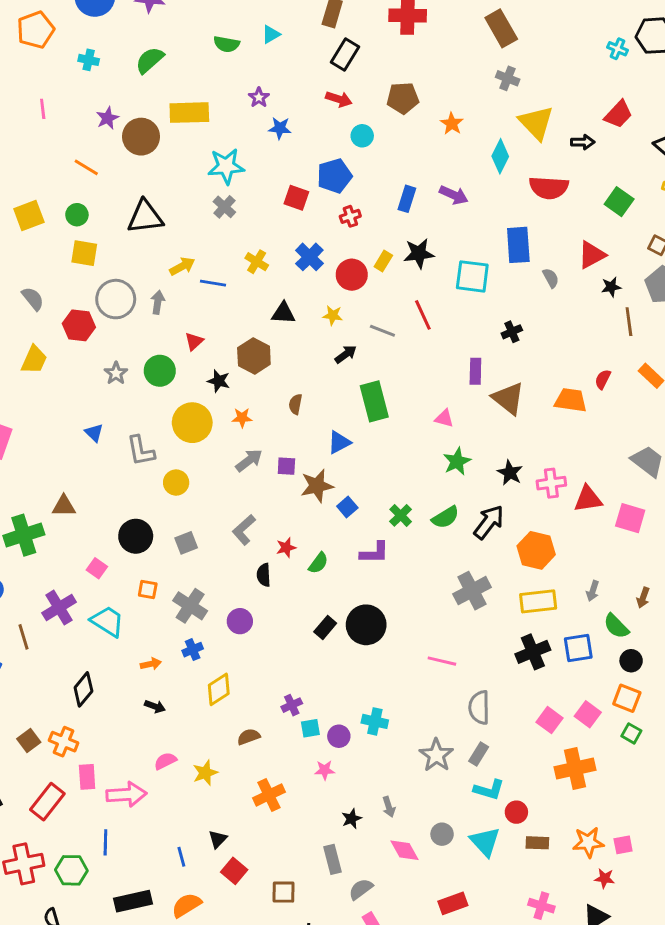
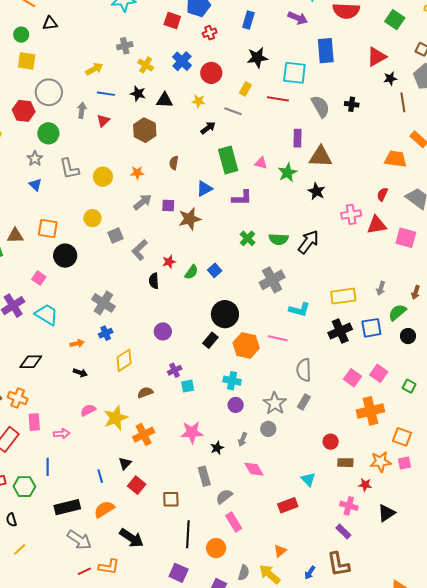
purple arrow: (454, 195) -> (298, 18), moved
gray cross: (224, 207) -> (125, 46), moved, turned 35
black triangle: (145, 217) -> (50, 23), moved, size x0.6
yellow rectangle: (383, 261) -> (245, 89), moved
gray semicircle: (551, 278) -> (320, 106), moved, size x1.6
blue line: (213, 283) -> (106, 94), moved
gray arrow: (158, 302) -> (82, 110), moved
red line: (423, 315) -> (278, 99), moved, turned -55
black cross: (512, 332) -> (352, 104), moved, turned 32
green circle: (160, 371) -> (48, 133), moved
gray star: (116, 373) -> (35, 159), moved
red semicircle: (603, 379) -> (382, 194), moved
black star: (219, 381) -> (138, 94), moved
brown triangle: (508, 398) -> (320, 157), turned -35
orange trapezoid: (571, 400) -> (395, 159), moved
pink triangle: (444, 418) -> (261, 163), moved
yellow circle: (192, 423) -> (103, 177), size x0.7
gray L-shape: (141, 451) -> (69, 169), moved
green star: (457, 461) -> (287, 173), moved
black star: (510, 473) -> (316, 191), moved
blue square: (347, 507) -> (215, 270), moved
green semicircle: (445, 517) -> (279, 239), turned 36
gray square: (186, 543) -> (115, 236), moved
orange hexagon: (536, 550) -> (246, 345), moved
purple L-shape: (374, 553) -> (242, 198), moved
orange square: (148, 589) -> (48, 228), moved, size x1.5
gray cross: (472, 591) -> (272, 280), moved
purple circle: (240, 621) -> (163, 331), moved
green semicircle: (616, 626) -> (397, 312), turned 96
black rectangle: (325, 628) -> (210, 340), moved
black diamond: (83, 689) -> (31, 362), turned 50
orange square: (627, 698) -> (402, 437), moved
purple circle: (339, 736) -> (236, 405), moved
pink star: (325, 770) -> (192, 432), moved, size x1.6
yellow star: (205, 773) -> (116, 418), size x1.4
cyan L-shape: (489, 790) -> (299, 310), moved
pink arrow: (126, 794) -> (62, 434), size x0.6
orange cross: (269, 795) -> (144, 435), moved
gray arrow: (389, 807) -> (243, 439), turned 40
gray circle: (442, 834) -> (268, 429), moved
cyan triangle: (485, 842) -> (308, 479), moved, size x0.7
red star: (605, 878) -> (365, 485), moved

